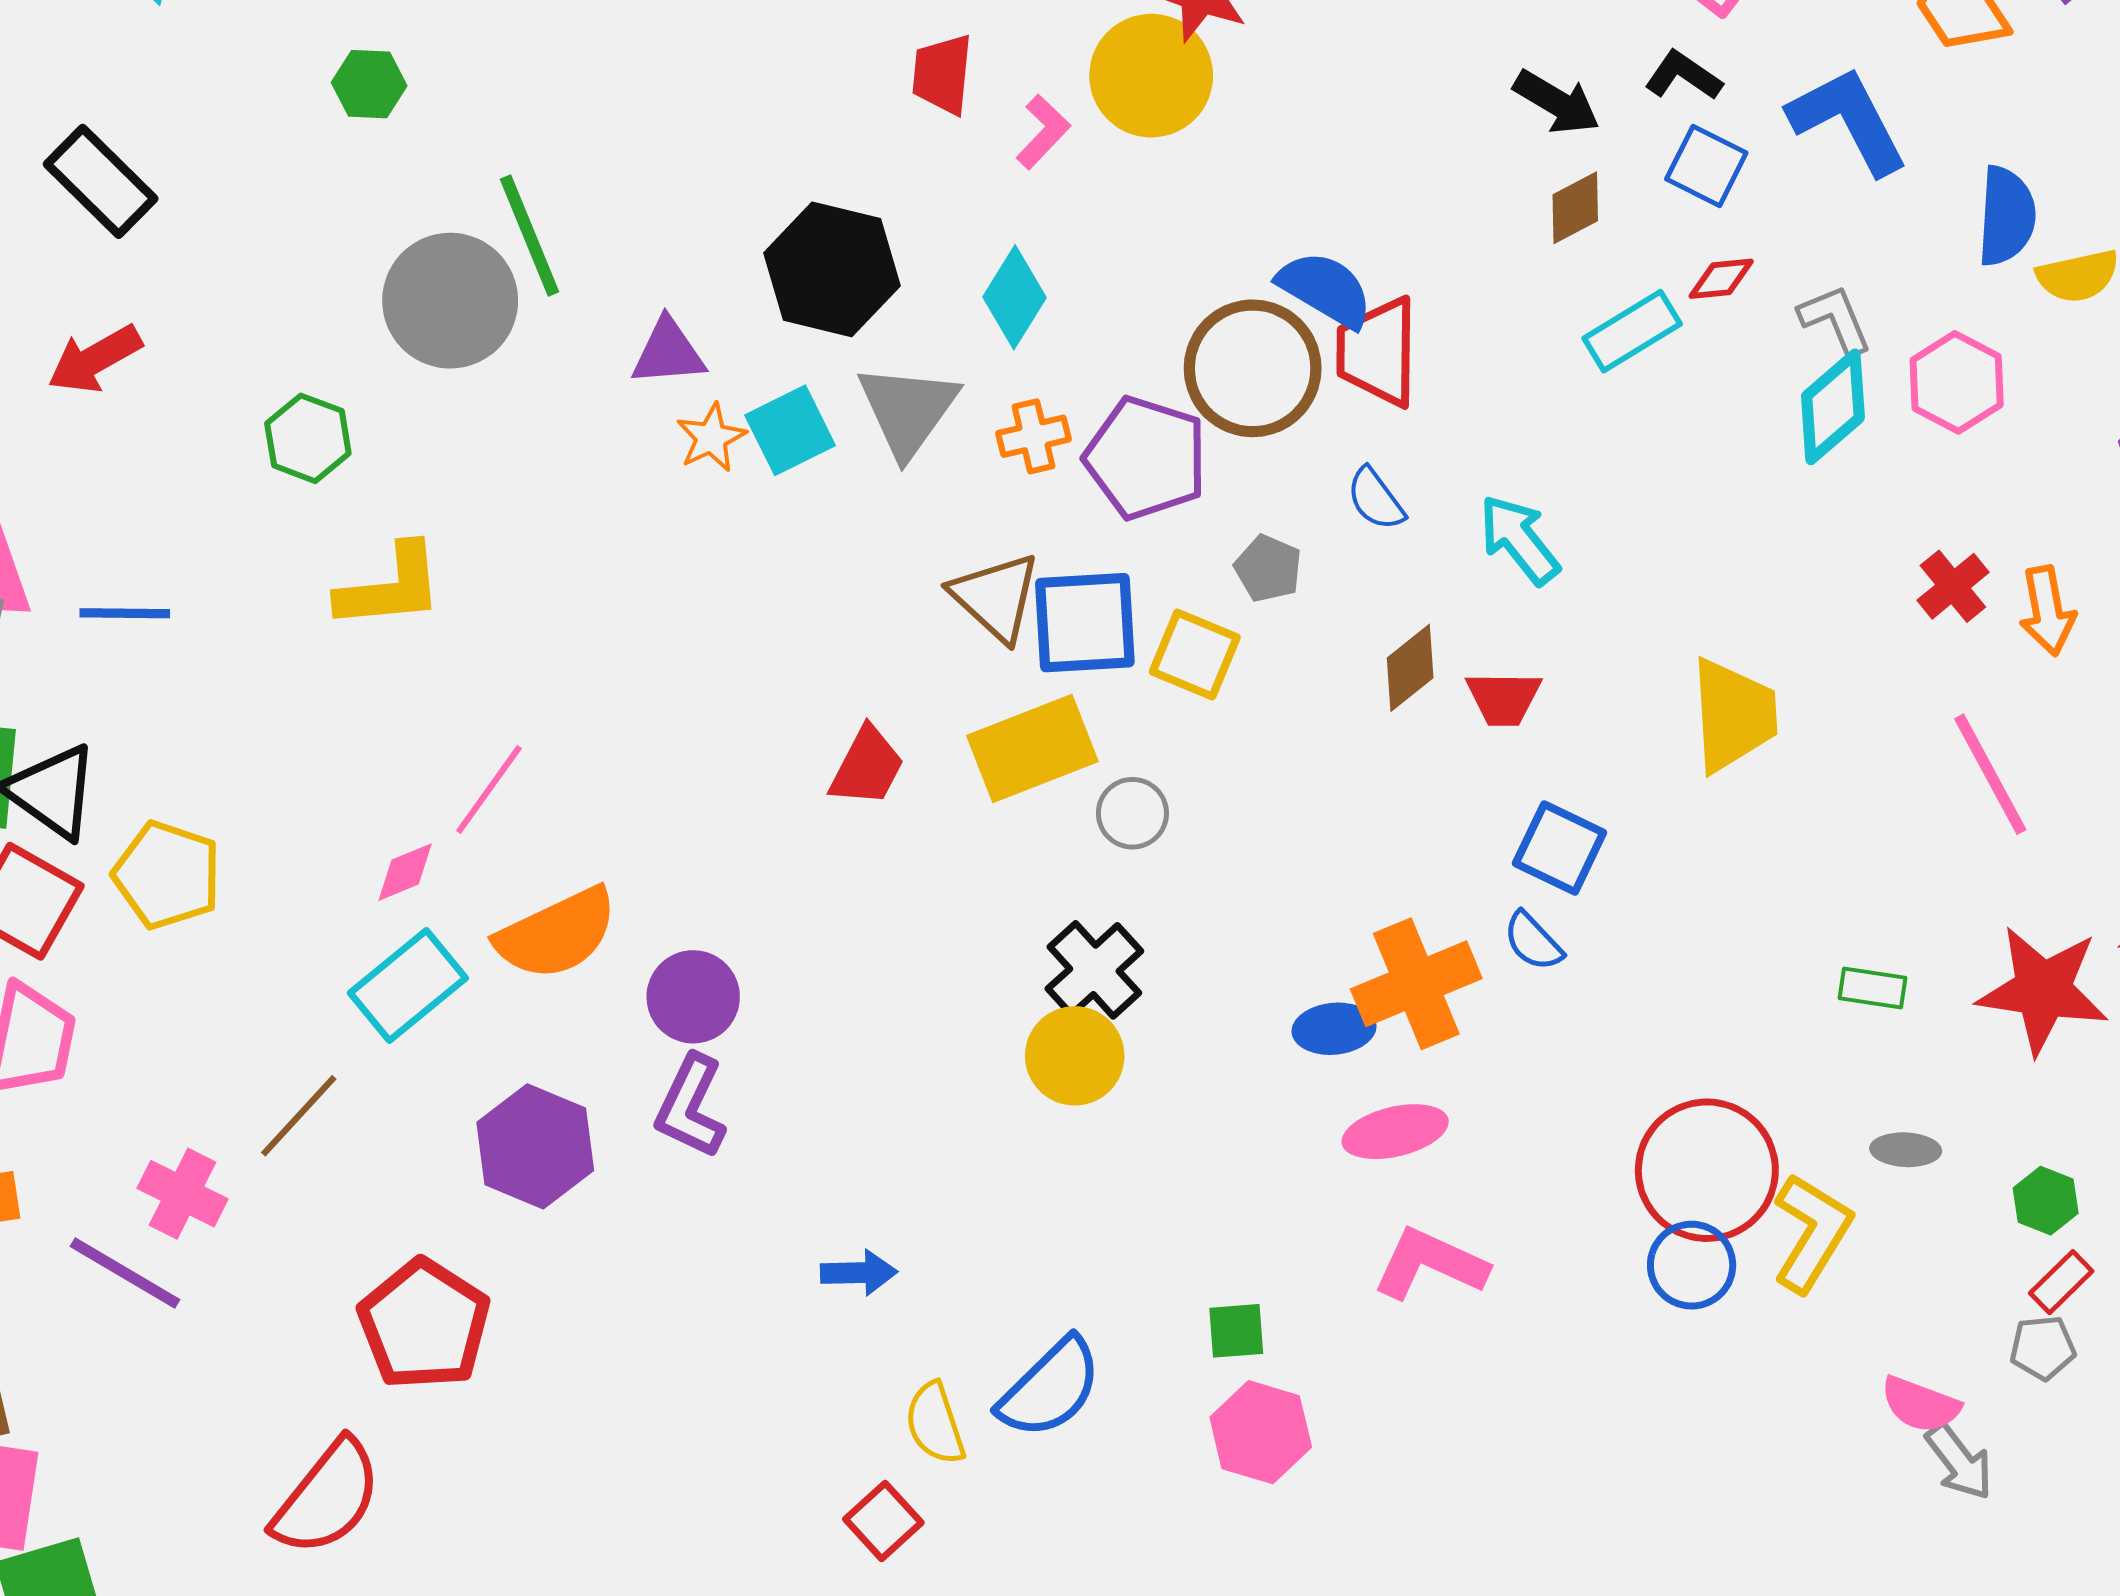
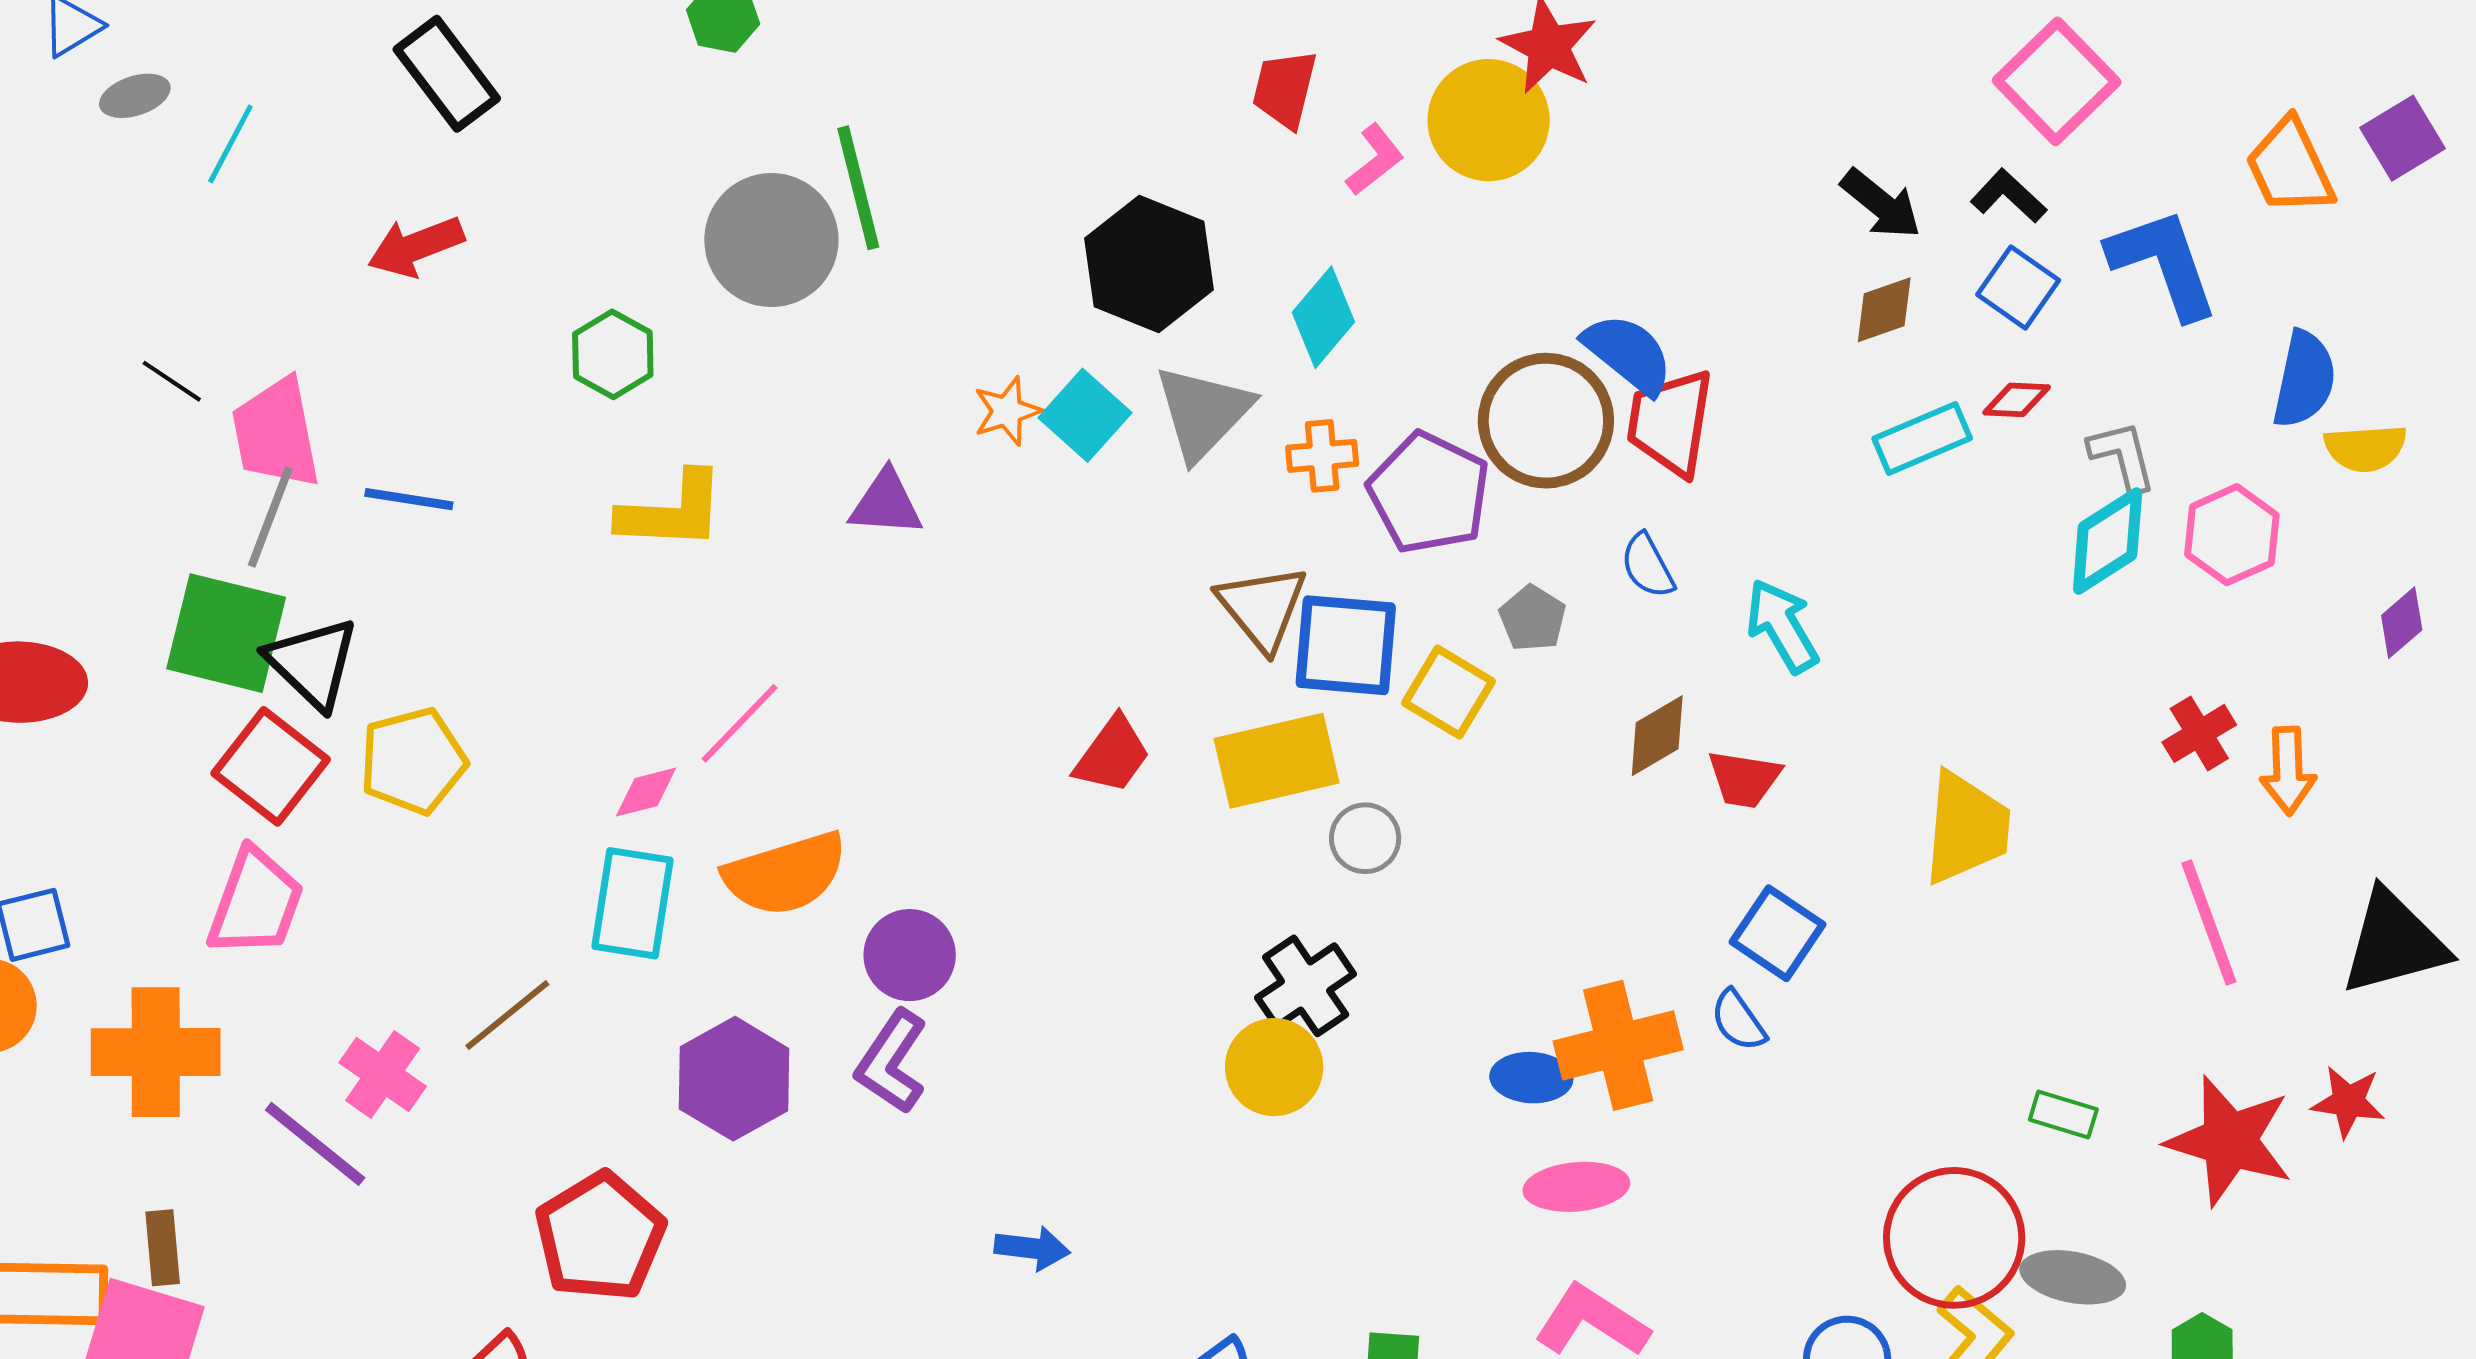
purple triangle: (668, 352) -> (886, 503), moved
cyan square: (790, 430) -> (1085, 415), turned -30
yellow pentagon: (167, 875) -> (413, 761), turned 30
cyan rectangle: (408, 985) -> (632, 903), turned -50
gray ellipse: (1906, 1150) -> (2073, 1277), size x1.5
red circle: (1707, 1170) -> (1954, 1238), moved

